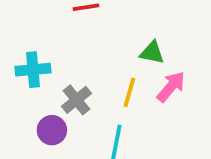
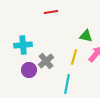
purple circle: (52, 130) -> (29, 70), moved

